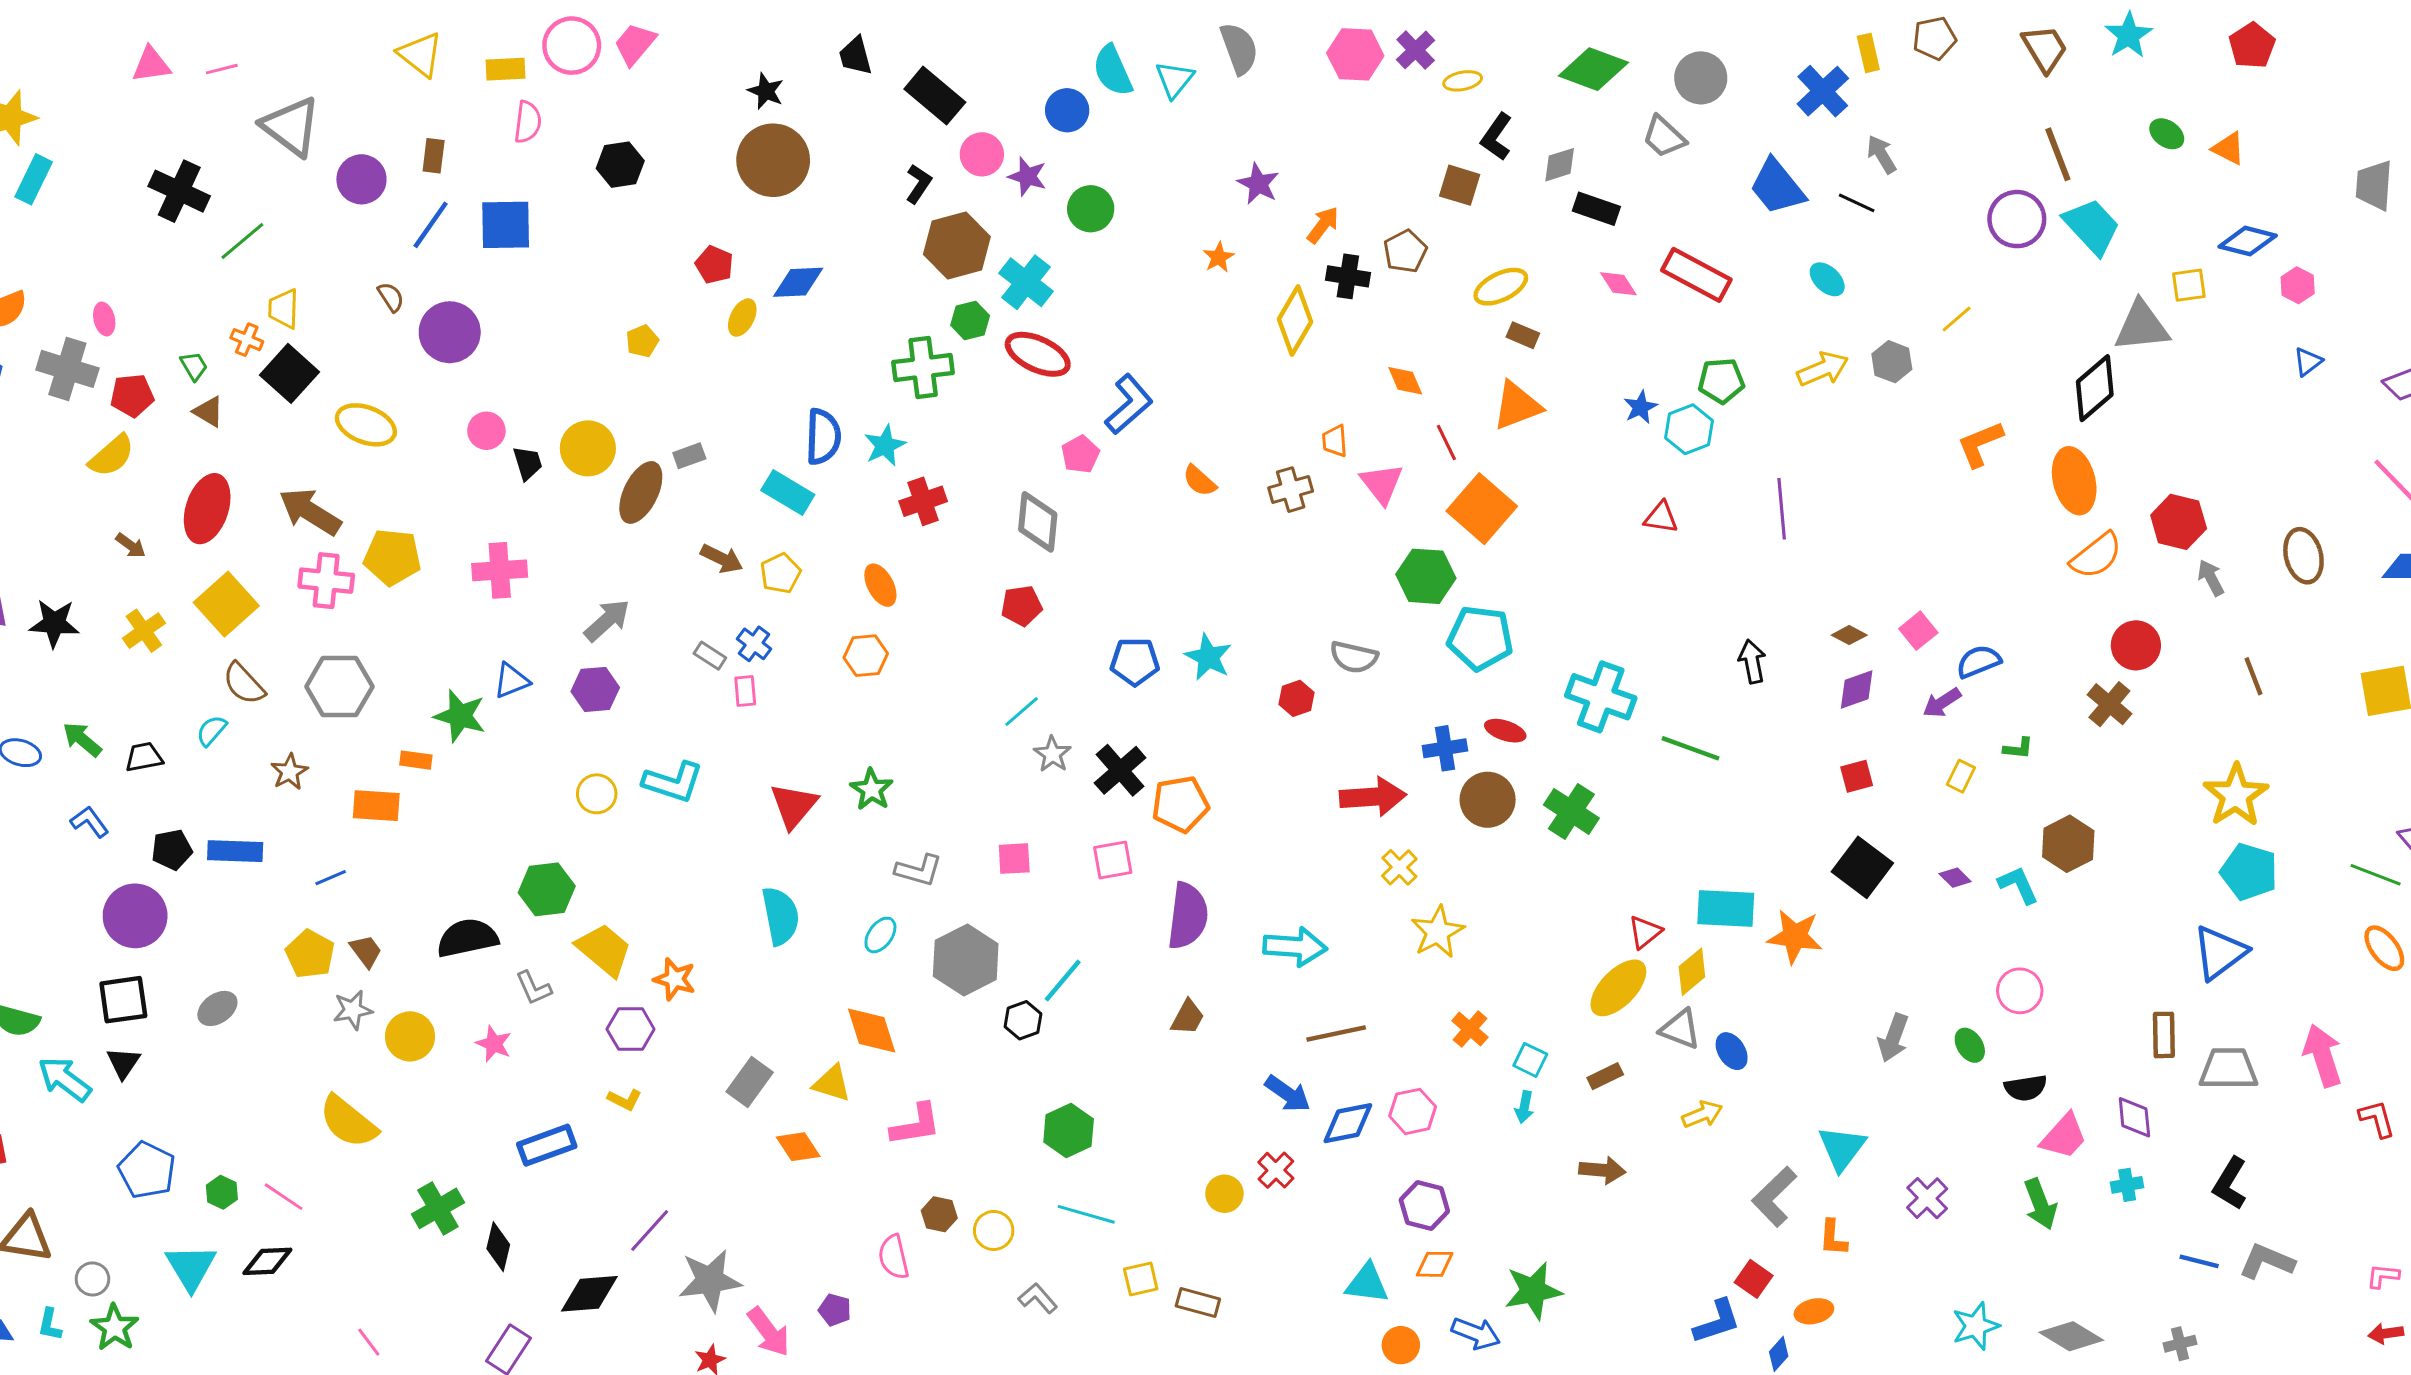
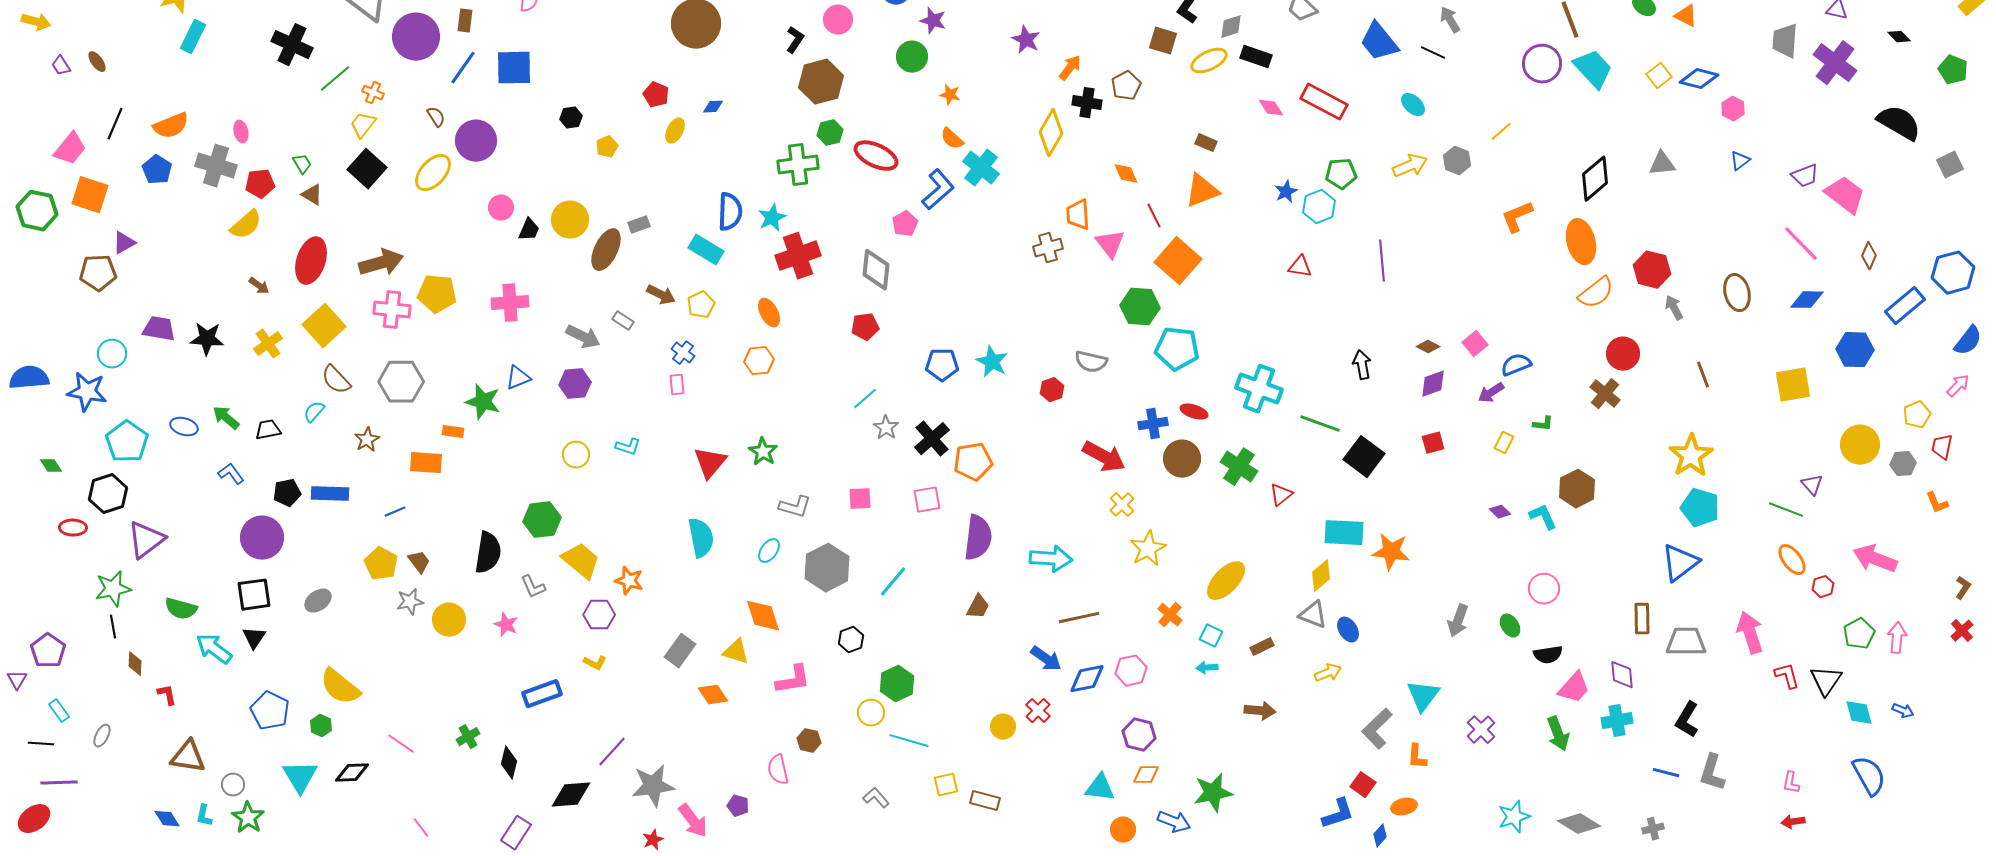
black hexagon: (620, 165) -> (571, 118), moved, size x0.7
purple star: (1027, 176) -> (933, 21), moved
purple circle: (361, 179) -> (416, 37), size x1.4
orange star: (1219, 257) -> (950, 95), moved, turned -30
blue diamond: (798, 282) -> (713, 107), size x0.6
cyan cross: (1026, 282) -> (981, 168), moved
yellow square: (2189, 285) -> (1659, 76), moved, turned -30
yellow ellipse: (1501, 287) -> (1209, 61), moved
yellow trapezoid: (284, 309) -> (363, 125), turned 36
gray triangle: (2142, 326) -> (1662, 164), moved, size x0.7
orange cross: (247, 340) -> (373, 93), moved
yellow ellipse: (366, 425) -> (433, 173), moved, turned -69
orange trapezoid: (1335, 441) -> (1078, 215), size x1.4
black trapezoid: (528, 463) -> (529, 230), turned 40
orange semicircle: (1199, 481) -> (952, 139), moved
red cross: (923, 501) -> (798, 256), size x1.4
brown arrow: (310, 512) -> (381, 263), turned 132
gray arrow: (607, 620) -> (583, 337), turned 68
gray rectangle: (710, 656) -> (623, 321), moved
cyan L-shape: (673, 782) -> (628, 447), size x0.6
red arrow: (1373, 797) -> (1104, 457), turned 33
black square: (1862, 867) -> (1364, 457), moved
red triangle: (1645, 932) -> (1281, 495), moved
black semicircle: (467, 938) -> (488, 553), turned 111
yellow ellipse: (1618, 988) -> (1226, 581), moved
black hexagon: (1023, 1020) -> (851, 640), moved
cyan arrow: (1524, 1107) -> (1207, 668), turned 75
yellow semicircle: (348, 1122) -> (340, 687), moved
cyan cross: (2127, 1185) -> (1617, 721), size x1.4
pink line: (284, 1197) -> (401, 744), moved
green cross: (438, 1208) -> (468, 737), size x0.7
yellow circle: (994, 1230) -> (871, 713), moved
gray L-shape: (2267, 1261) -> (1712, 773), turned -96
pink L-shape: (2383, 1276) -> (1791, 783), turned -85

